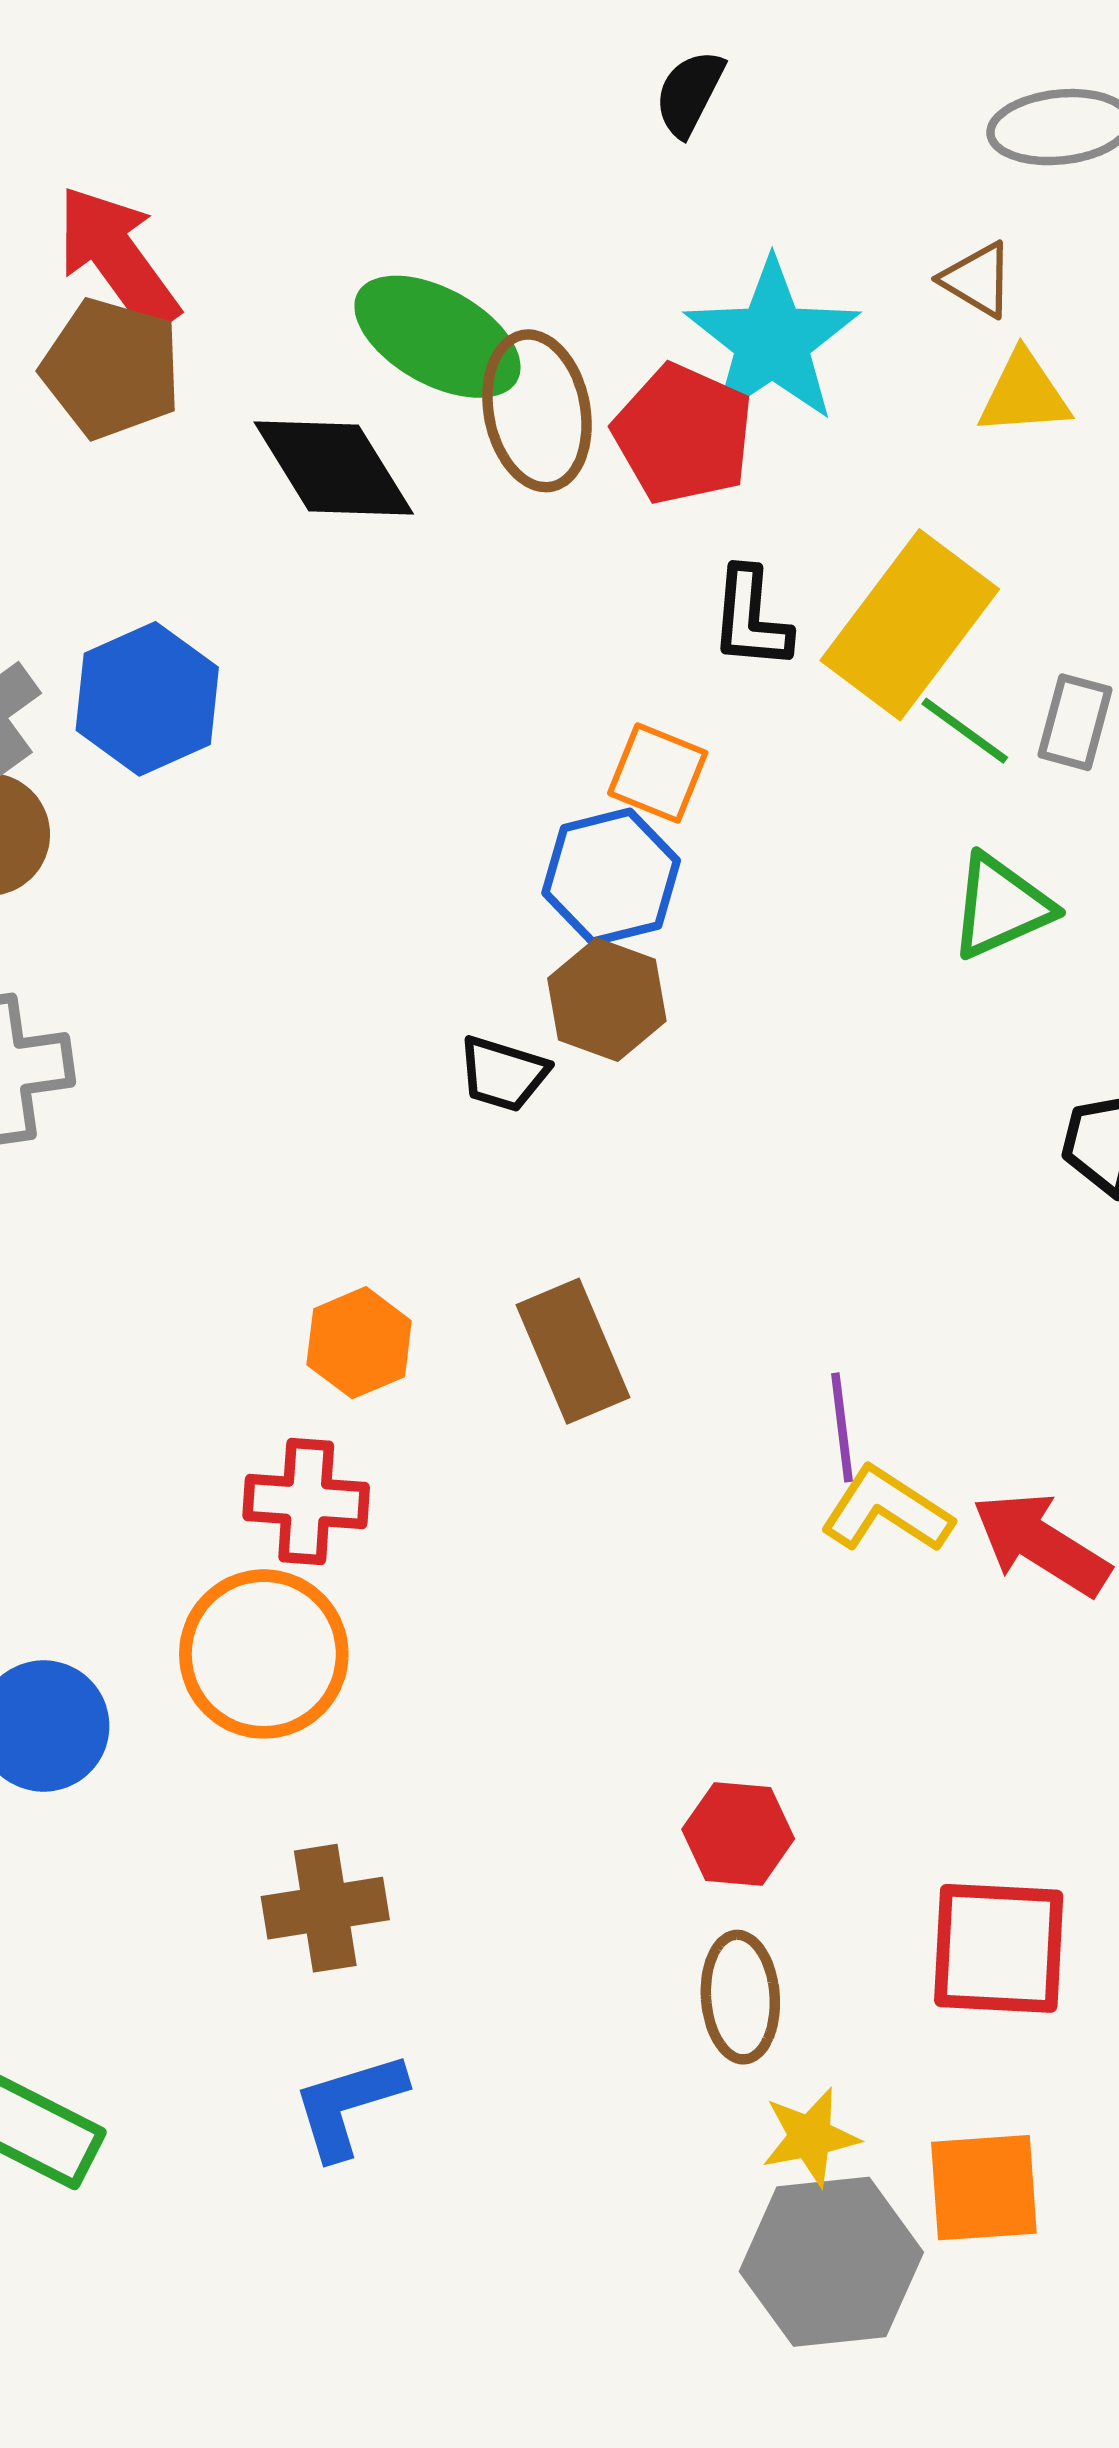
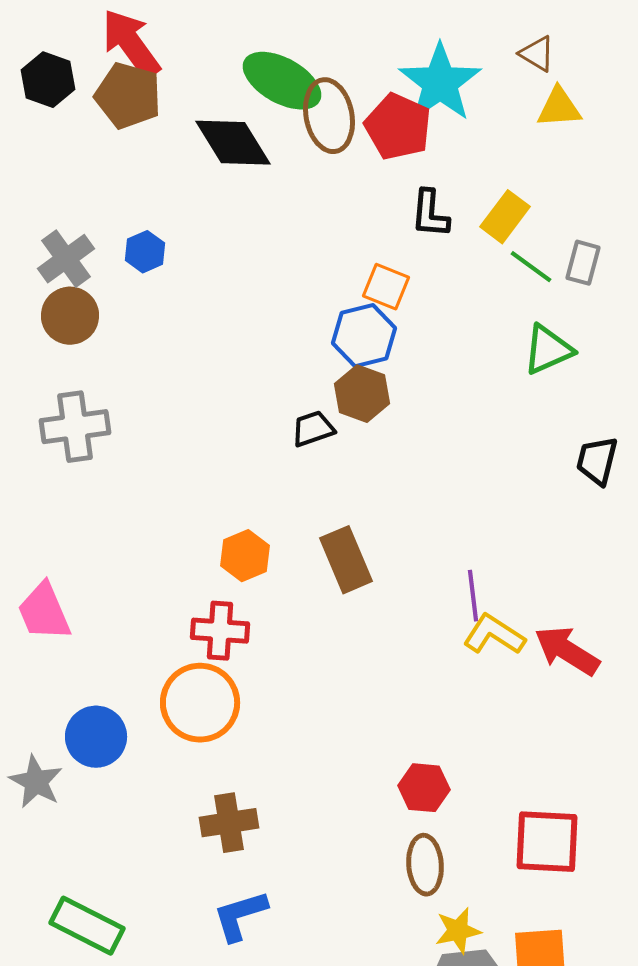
yellow rectangle: (910, 625) -> (505, 217), size x0.6
blue hexagon: (147, 699) -> (145, 252), size x0.6
black trapezoid: (503, 1074) -> (313, 429), turned 144

